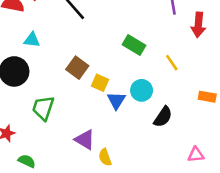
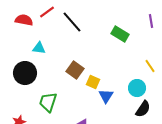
green rectangle: (134, 45) -> (120, 34), moved
cyan circle: (142, 90) -> (137, 88), moved

